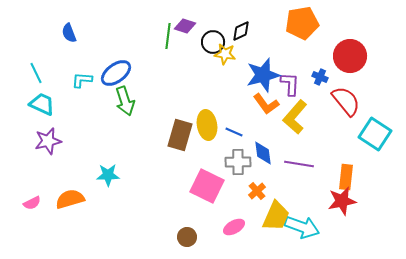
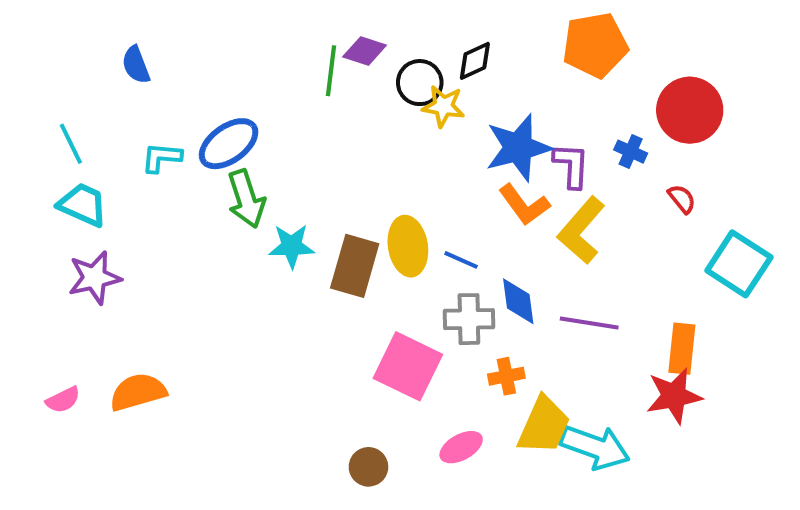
red semicircle: (346, 101) -> (682, 199), size x0.5
cyan star: (108, 175) -> (292, 246), moved
orange cross: (257, 191) -> (506, 376), turned 30

